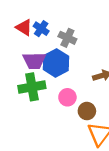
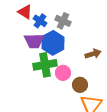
blue cross: (41, 29) -> (40, 21), moved
green cross: (32, 87) -> (45, 65), moved

